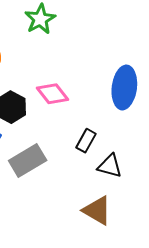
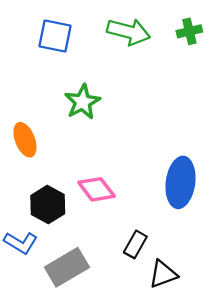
black triangle: (110, 166) -> (163, 274), turned -36

